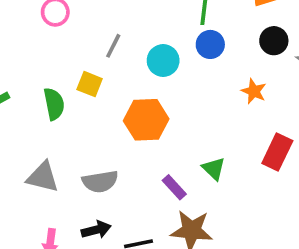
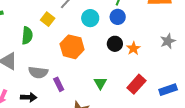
black circle: (274, 41) -> (115, 44), moved
green semicircle: (54, 104) -> (27, 35), moved
purple rectangle: (174, 187) -> (59, 84), moved

